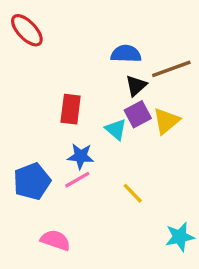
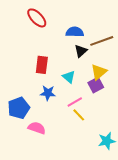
red ellipse: (27, 30) -> (37, 18), moved
purple square: (138, 114) -> (96, 85), moved
pink line: (77, 180) -> (75, 102), moved
pink semicircle: (55, 240) -> (37, 128), moved

